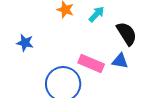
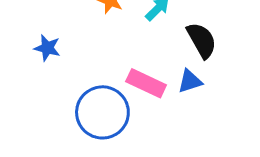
blue triangle: (120, 61) -> (190, 81), turned -30

